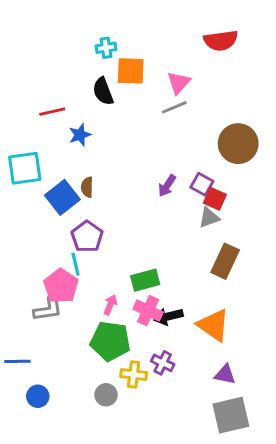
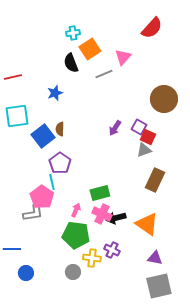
red semicircle: (221, 40) -> (152, 28), turned -40
orange square: (131, 71) -> (90, 49), turned -35
gray line: (174, 107) -> (104, 74), moved
red line: (52, 112) -> (13, 77), moved

